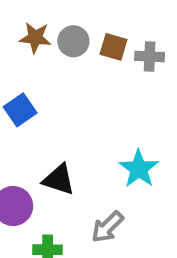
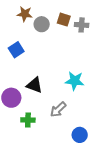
gray circle: (73, 41) -> (42, 24), moved
cyan star: (139, 169) -> (75, 81), turned -30

